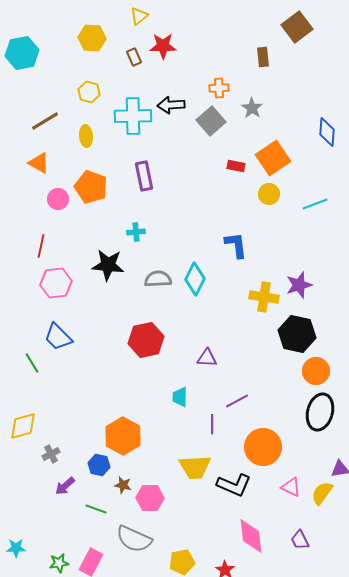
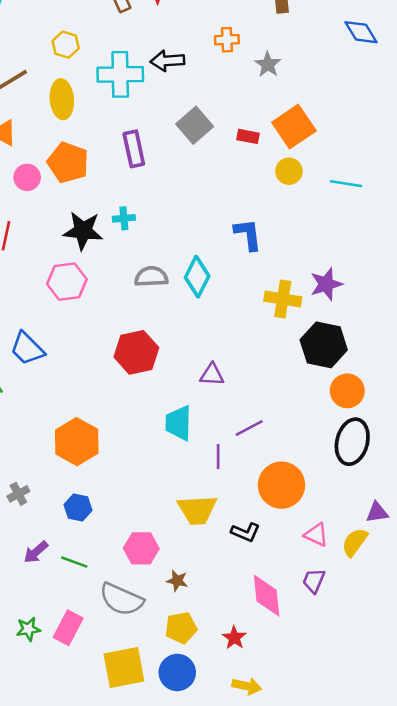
gray square: (211, 121) -> (195, 125), moved
blue diamond: (327, 132) -> (361, 32), moved, turned -36
yellow ellipse: (86, 136) -> (62, 99), size x1.4
cyan line: (315, 204) -> (346, 184), turned 30
black star: (108, 265) -> (83, 231), moved
pink hexagon: (56, 283) -> (67, 282), moved
cyan trapezoid: (180, 397) -> (178, 423), size x1.4
orange hexagon: (123, 436) -> (77, 442), moved
brown star: (123, 485) -> (177, 581), moved
black L-shape: (234, 485) -> (246, 532), size x0.7
purple arrow: (65, 486) -> (36, 552), moved
purple trapezoid: (300, 540) -> (314, 581), moved, turned 50

